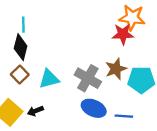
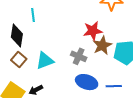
cyan line: (23, 25) -> (33, 15), moved
red star: (123, 34) -> (93, 31), moved
gray cross: (88, 78) -> (79, 56), size x0.7

